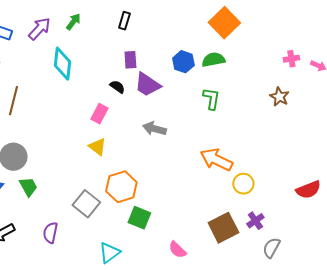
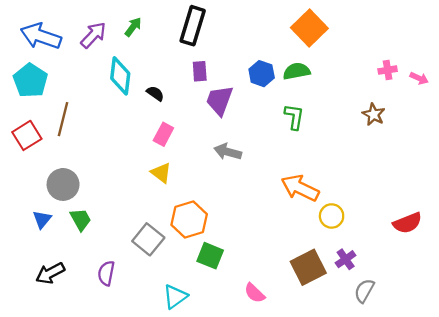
black rectangle: (124, 21) -> (193, 26), size x1.8
purple trapezoid: (147, 85) -> (219, 100), turned 76
black semicircle: (117, 87) -> (155, 93), moved

